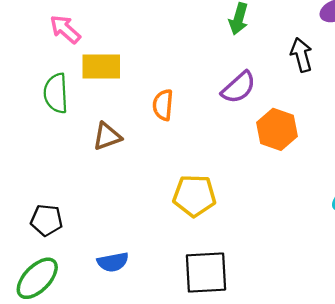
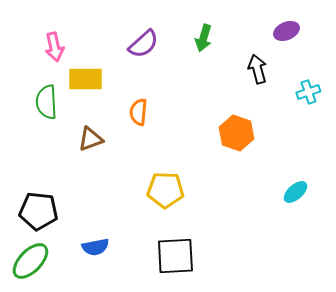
pink arrow: (65, 29) -> (54, 47), turned -144
purple semicircle: (239, 87) -> (143, 44), moved
black pentagon: (47, 220) -> (38, 211), size x1.4

